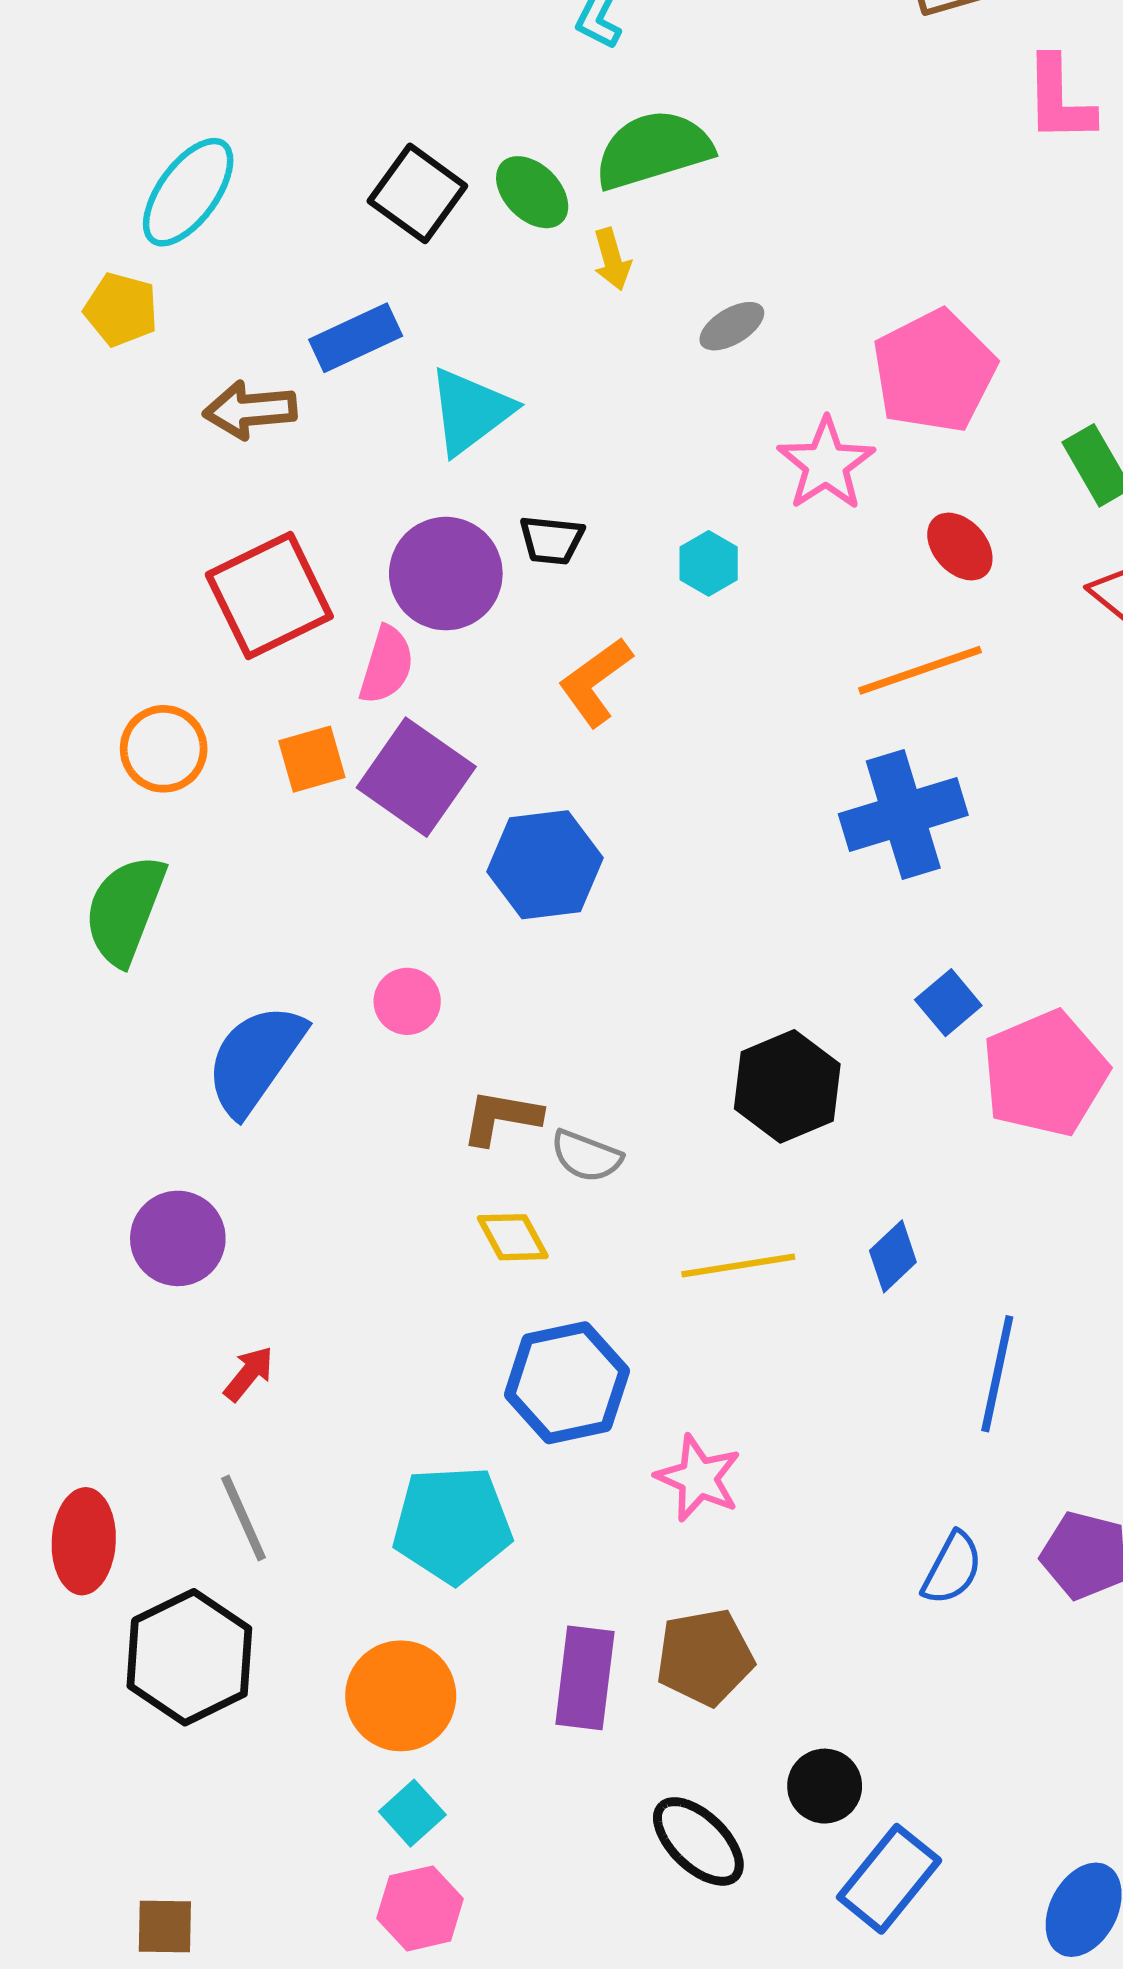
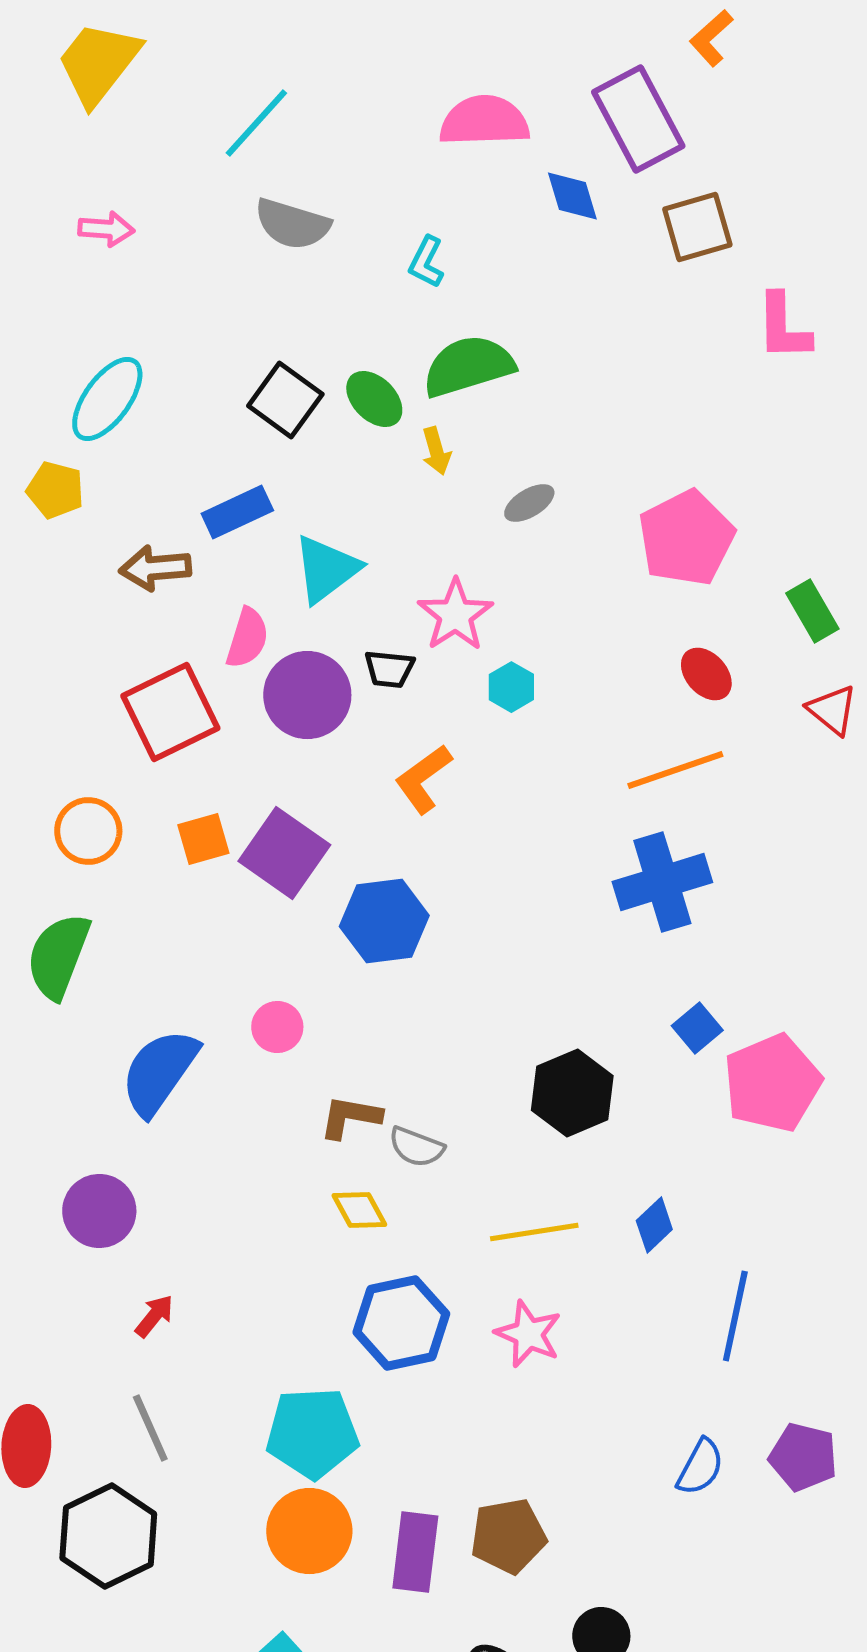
pink star: (826, 464) -> (455, 615), moved
pink semicircle: (387, 665) -> (247, 638), moved
pink star: (698, 1478) -> (528, 1334), moved
orange circle: (401, 1696) -> (309, 1531), moved

